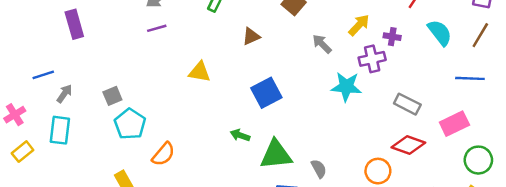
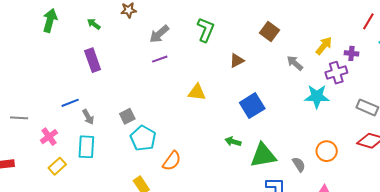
gray arrow: (64, 94) -> (88, 117), turned 119
orange circle: (378, 171) -> (327, 151), moved

